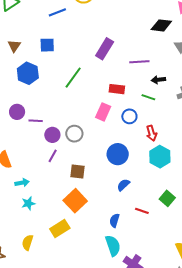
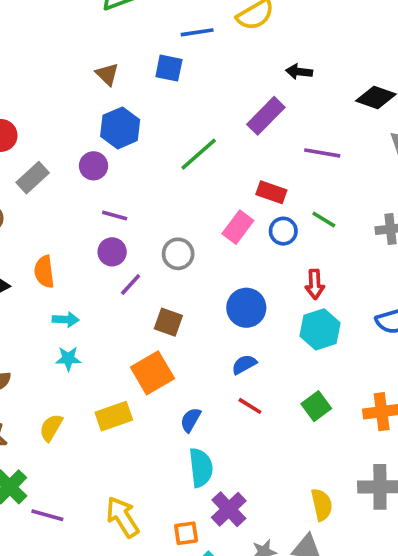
blue square: (47, 45) -> (169, 68), moved
brown triangle: (14, 46) -> (107, 74), turned -32
black arrow: (158, 80) -> (299, 72), moved
purple circle: (17, 112) -> (94, 166), moved
blue circle: (129, 116) -> (283, 231), moved
purple circle: (52, 135) -> (112, 252), moved
red line: (142, 211) -> (250, 406), moved
blue semicircle: (114, 220) -> (191, 420), moved

